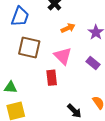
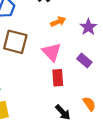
red rectangle: (52, 78) -> (58, 78), moved

